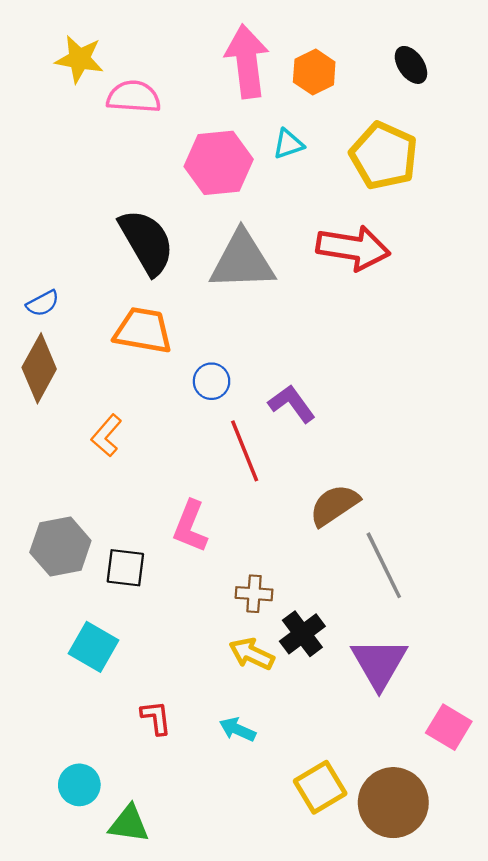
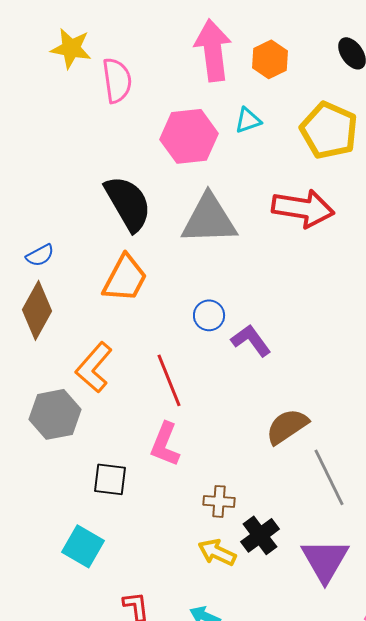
pink semicircle: (134, 97) -> (117, 80), turned 78
orange trapezoid: (143, 330) -> (125, 278), turned 108
blue circle: (212, 381) -> (209, 315), moved
orange L-shape: (106, 436) -> (94, 367), size x1.4
red line: (245, 451) -> (169, 380), moved
gray hexagon: (60, 546) -> (55, 414), moved

